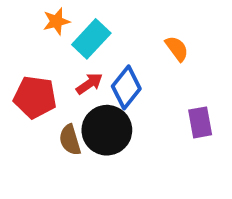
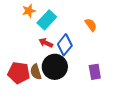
red arrow: (89, 84) -> (46, 43), turned -120
red pentagon: (35, 97) -> (19, 73), moved
purple rectangle: (200, 122) -> (95, 72), moved

